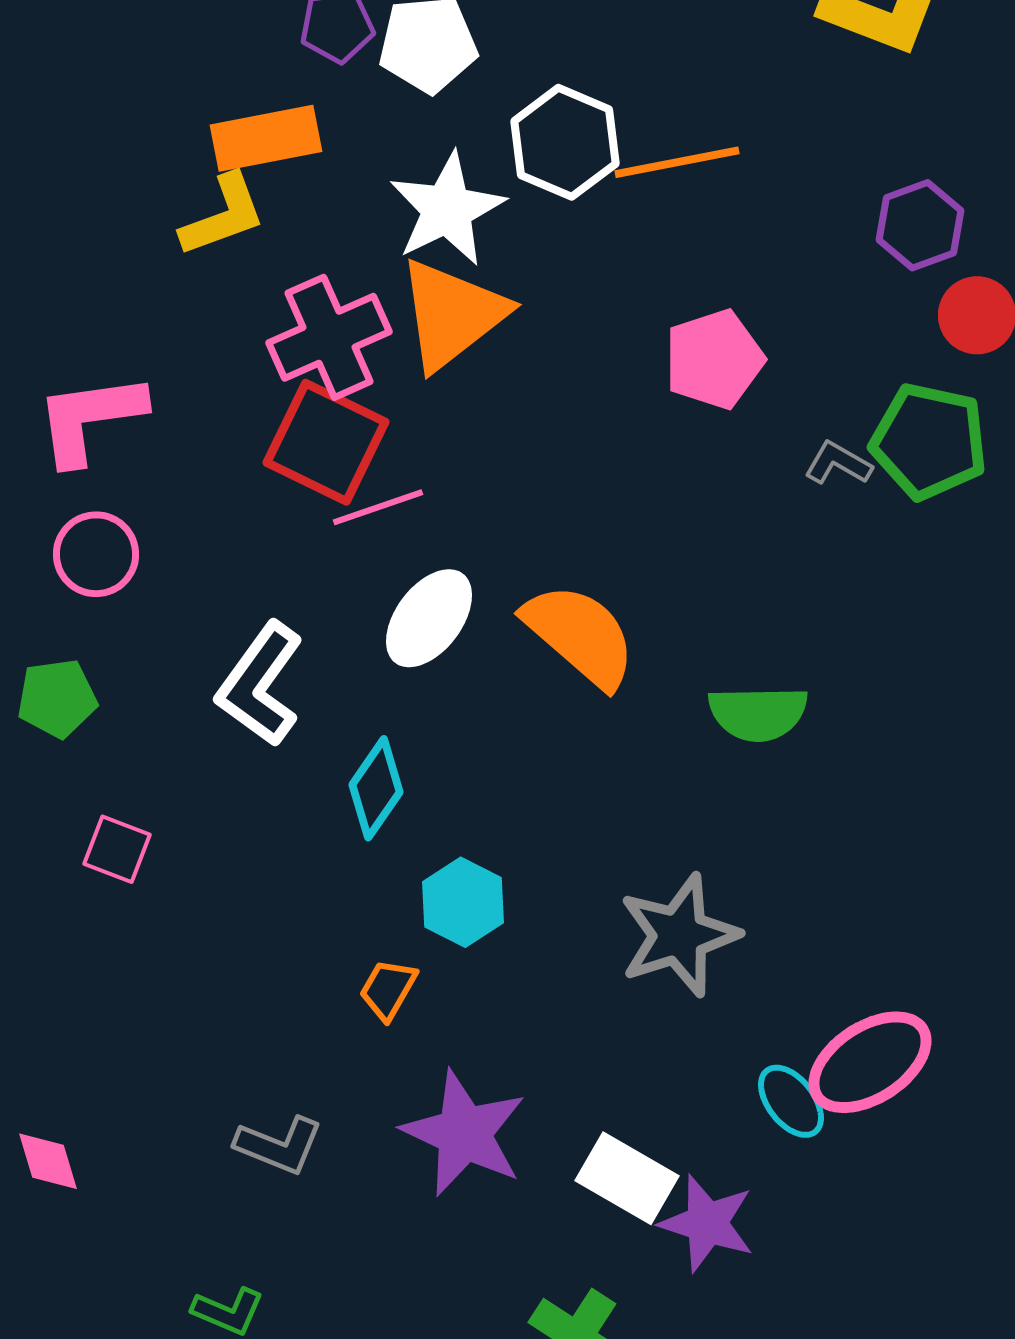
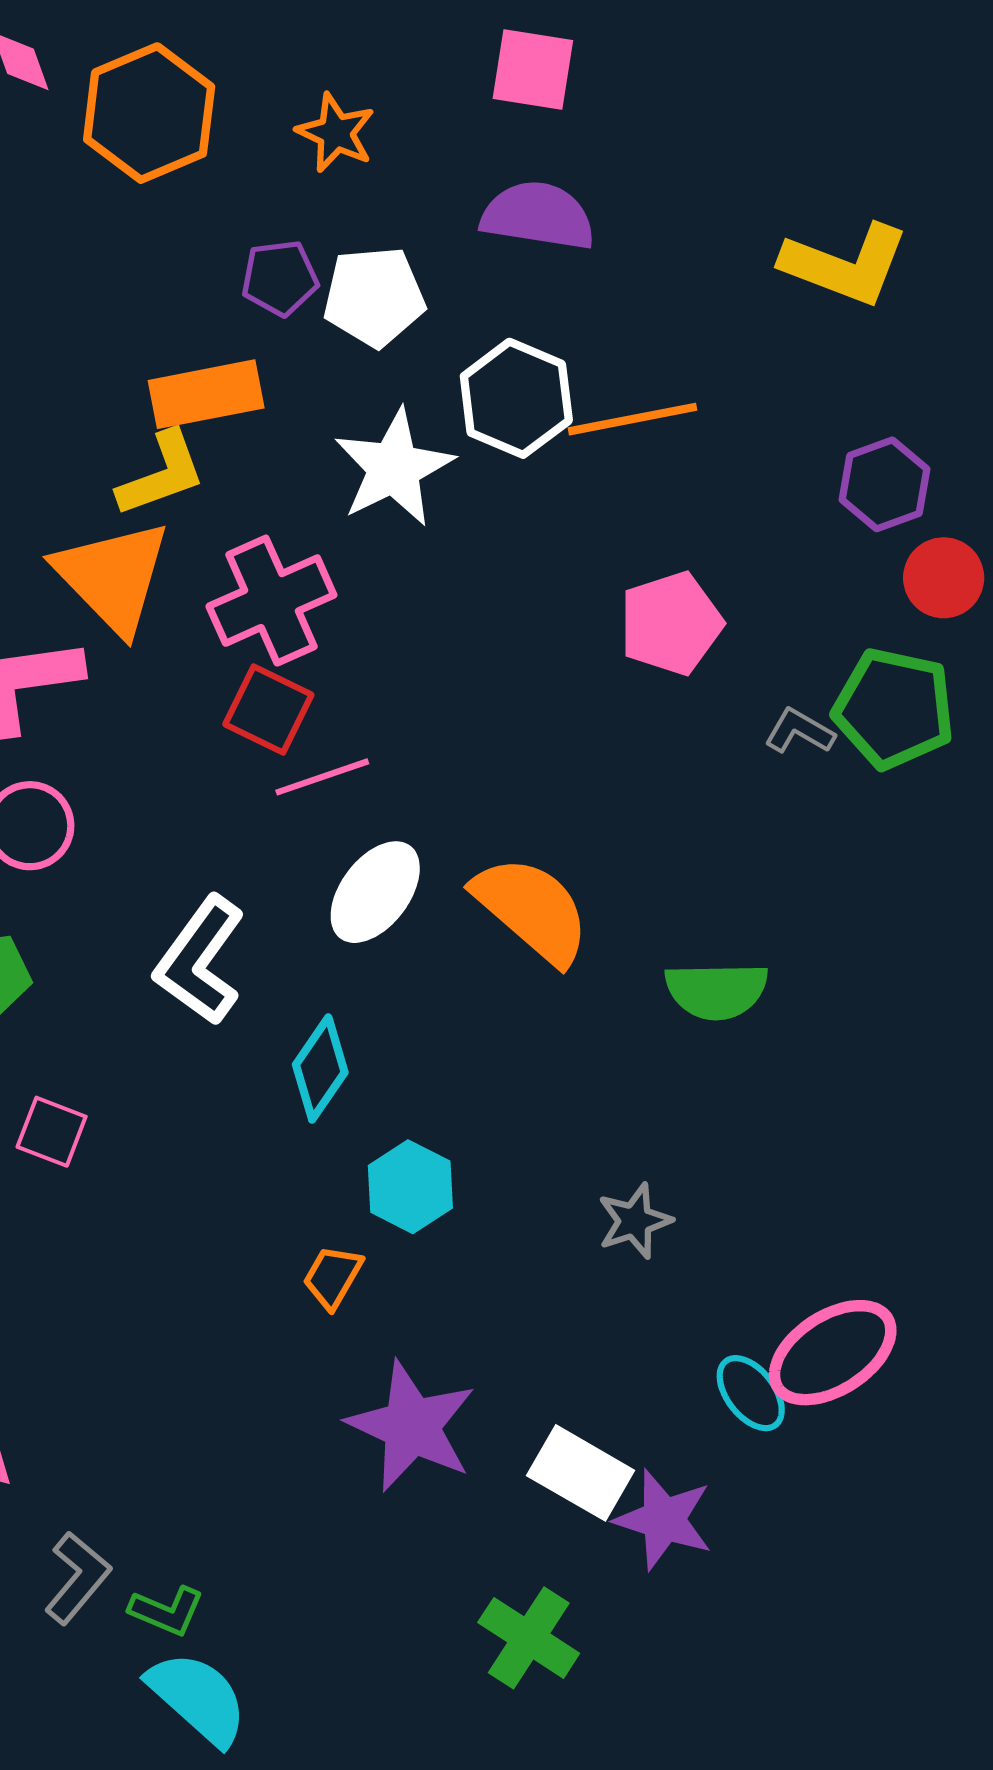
orange triangle: (452, 314) -> (113, 577), moved, turned -36
red square: (326, 442) -> (268, 710), size x0.7
gray star: (679, 935) -> (635, 1221), size x0.6
gray L-shape: (279, 1145) -> (78, 1578), moved, turned -72

